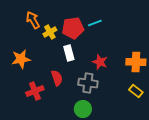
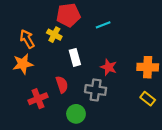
orange arrow: (33, 20) -> (27, 39), moved
red pentagon: (73, 28) -> (68, 15), moved
yellow cross: (50, 32) -> (54, 35), turned -32
green circle: (83, 109) -> (76, 114), moved

